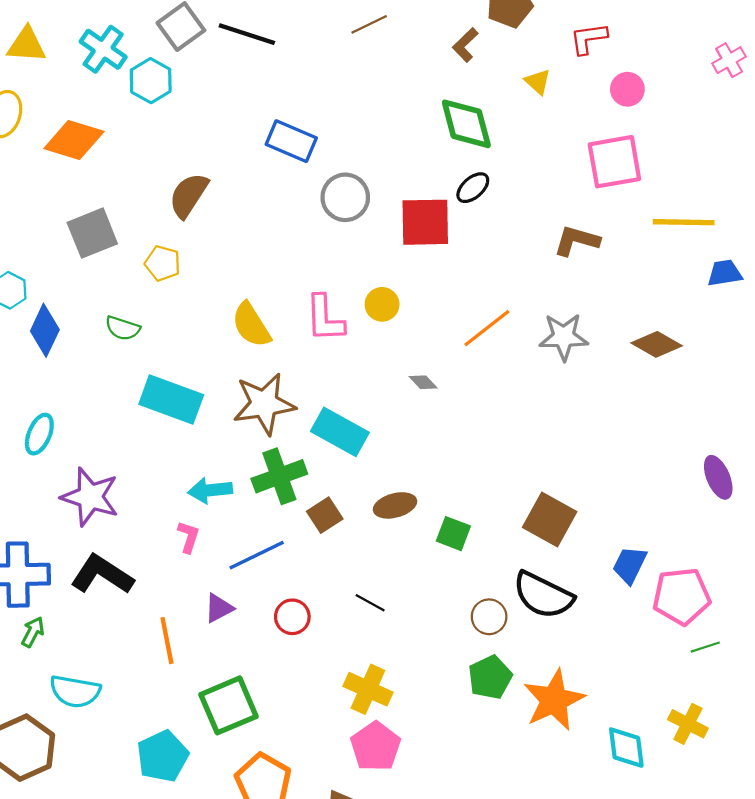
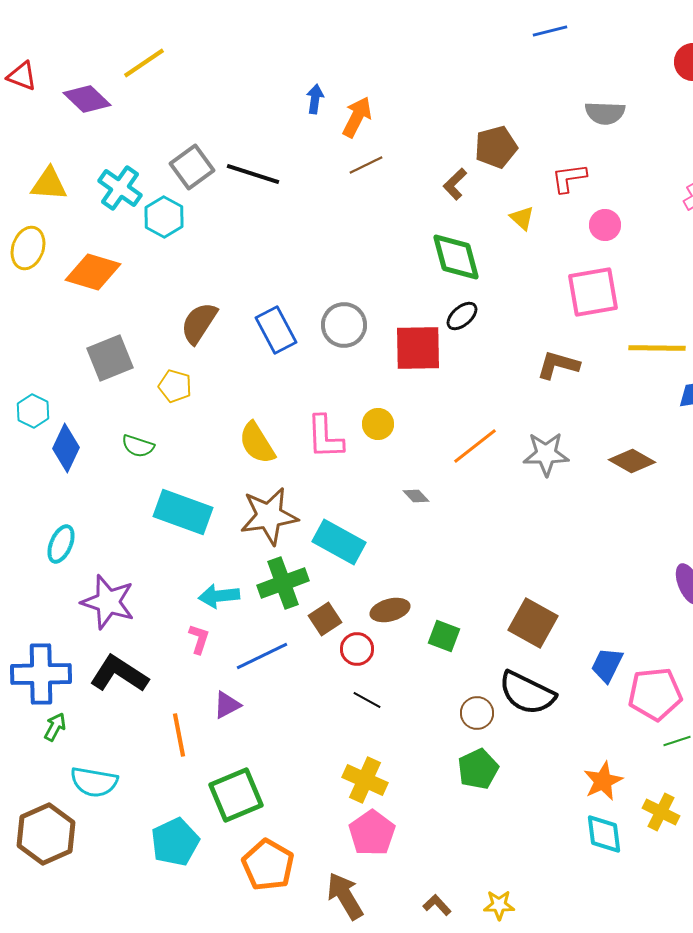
blue rectangle: (291, 141) -> (276, 330), moved, turned 39
red circle: (292, 617) -> (357, 649), moved
orange star: (554, 700) -> (603, 781), moved, size x0.7

